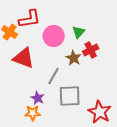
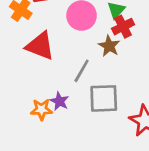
red cross: (91, 50) -> (123, 27), moved
orange star: (33, 113) -> (41, 109), moved

